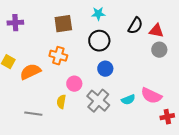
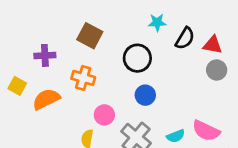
cyan star: (98, 14) -> (157, 22), moved
purple cross: (15, 23) -> (45, 55), moved
brown square: (63, 24) -> (90, 36), turned 36

